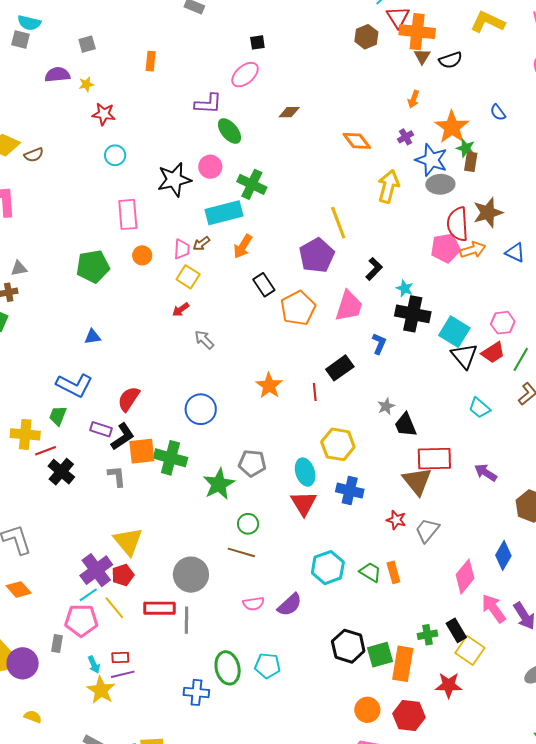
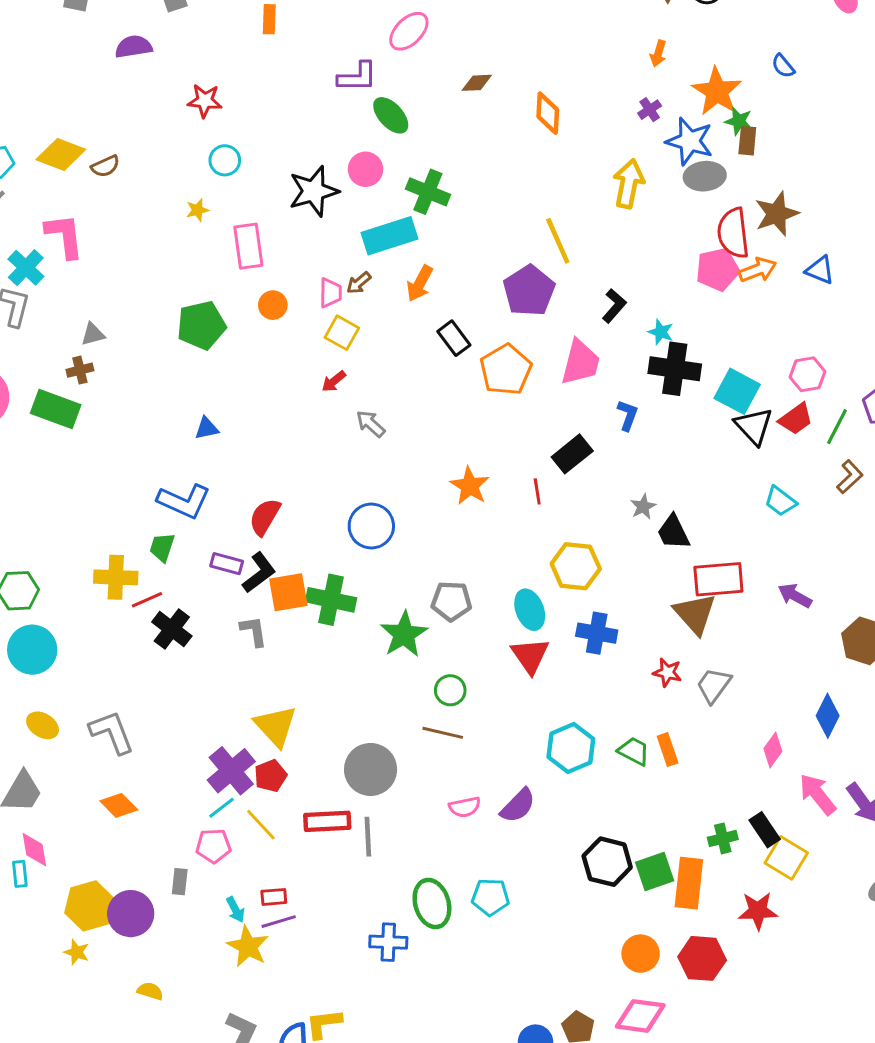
yellow star: (86, 84) -> (197, 210), moved
orange diamond: (357, 141) -> (548, 113), moved, turned 44
pink diamond: (465, 577) -> (773, 750), size x0.7
pink pentagon: (81, 620) -> (213, 846), size x0.7

